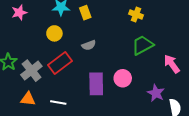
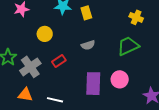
yellow circle: (54, 33) -> (45, 34), moved
green trapezoid: (143, 45) -> (128, 46), moved
red rectangle: (60, 63) -> (59, 61), size x0.6

